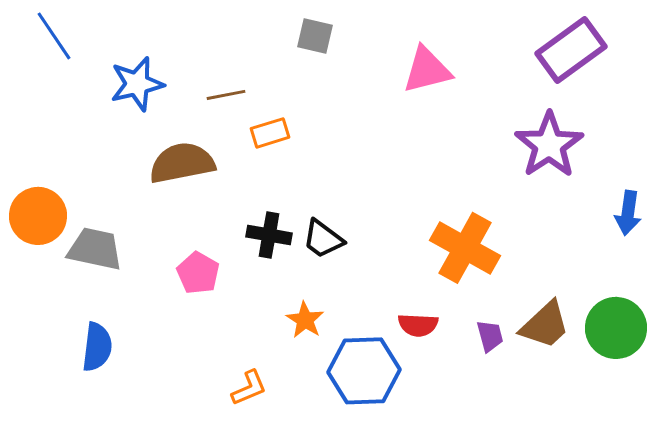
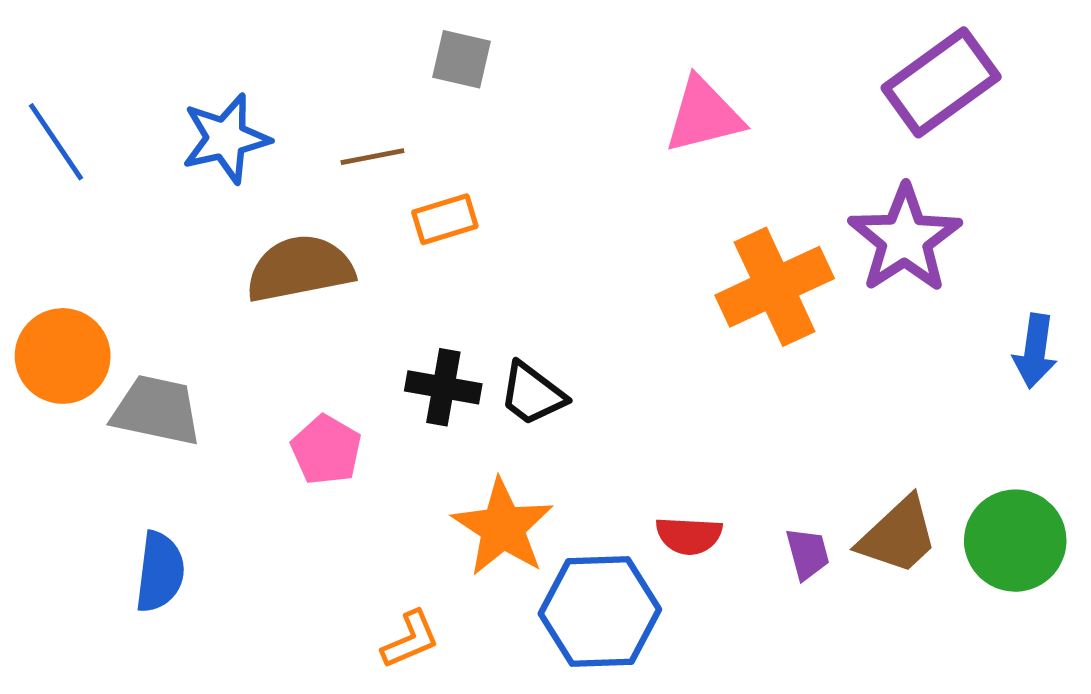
blue line: (54, 36) -> (56, 142), moved
gray square: (315, 36) -> (461, 59), moved
orange cross: (465, 248) -> (775, 287), moved, turned 36
orange star: (305, 320) -> (503, 527), size x1.6

